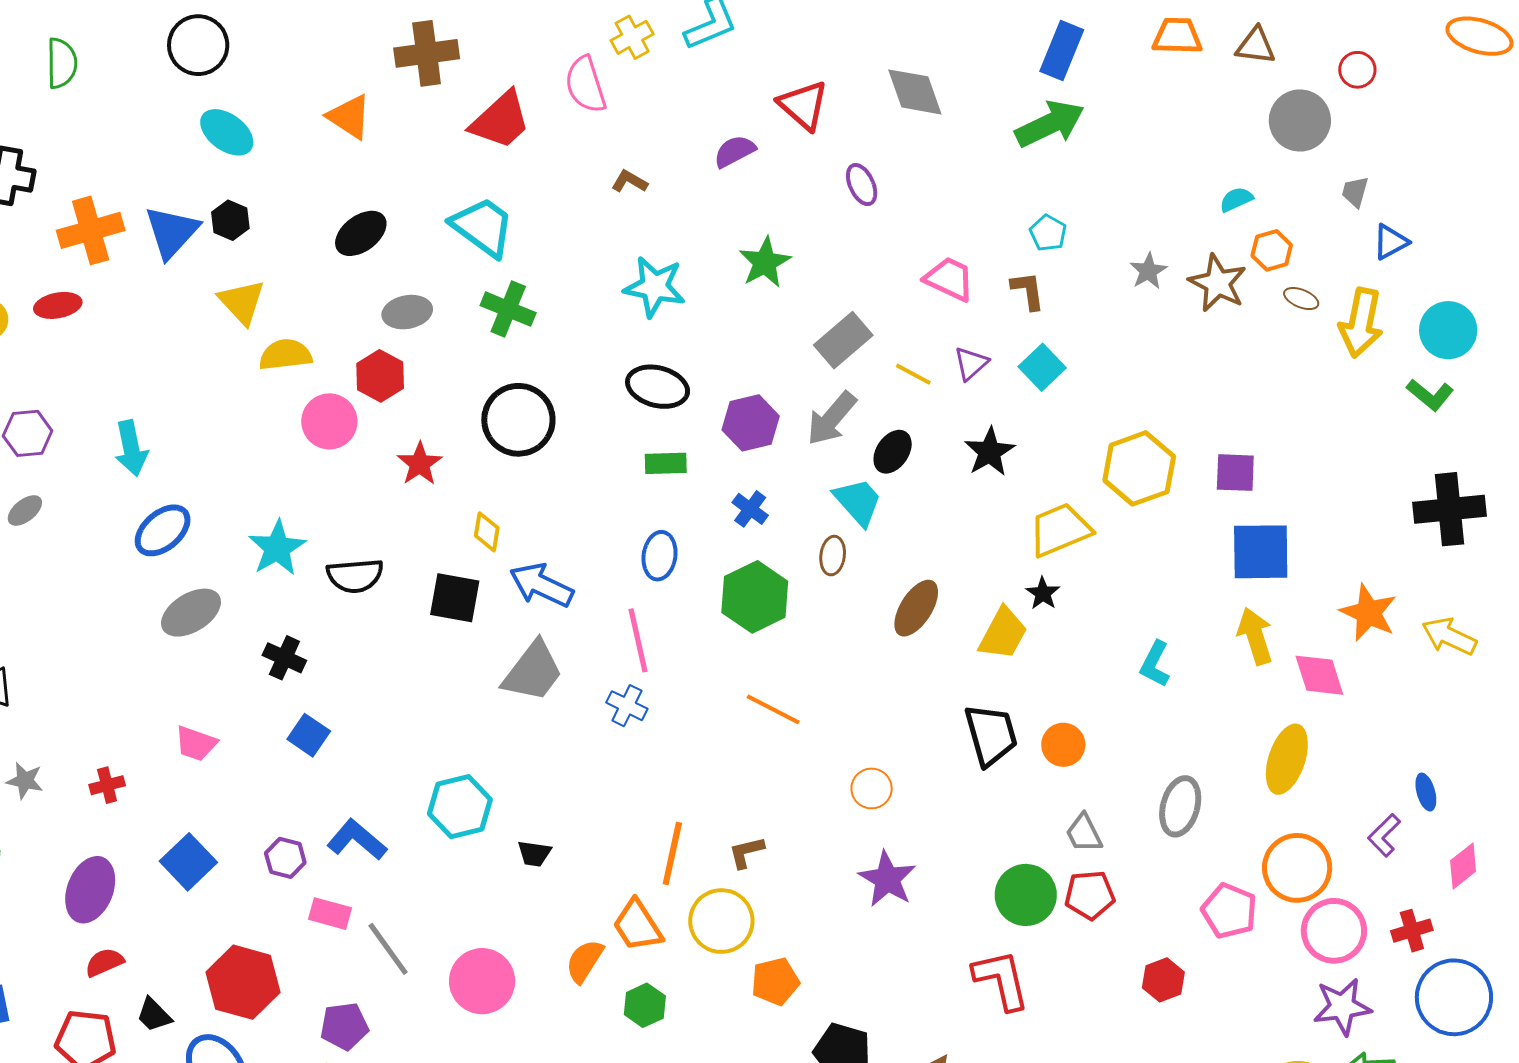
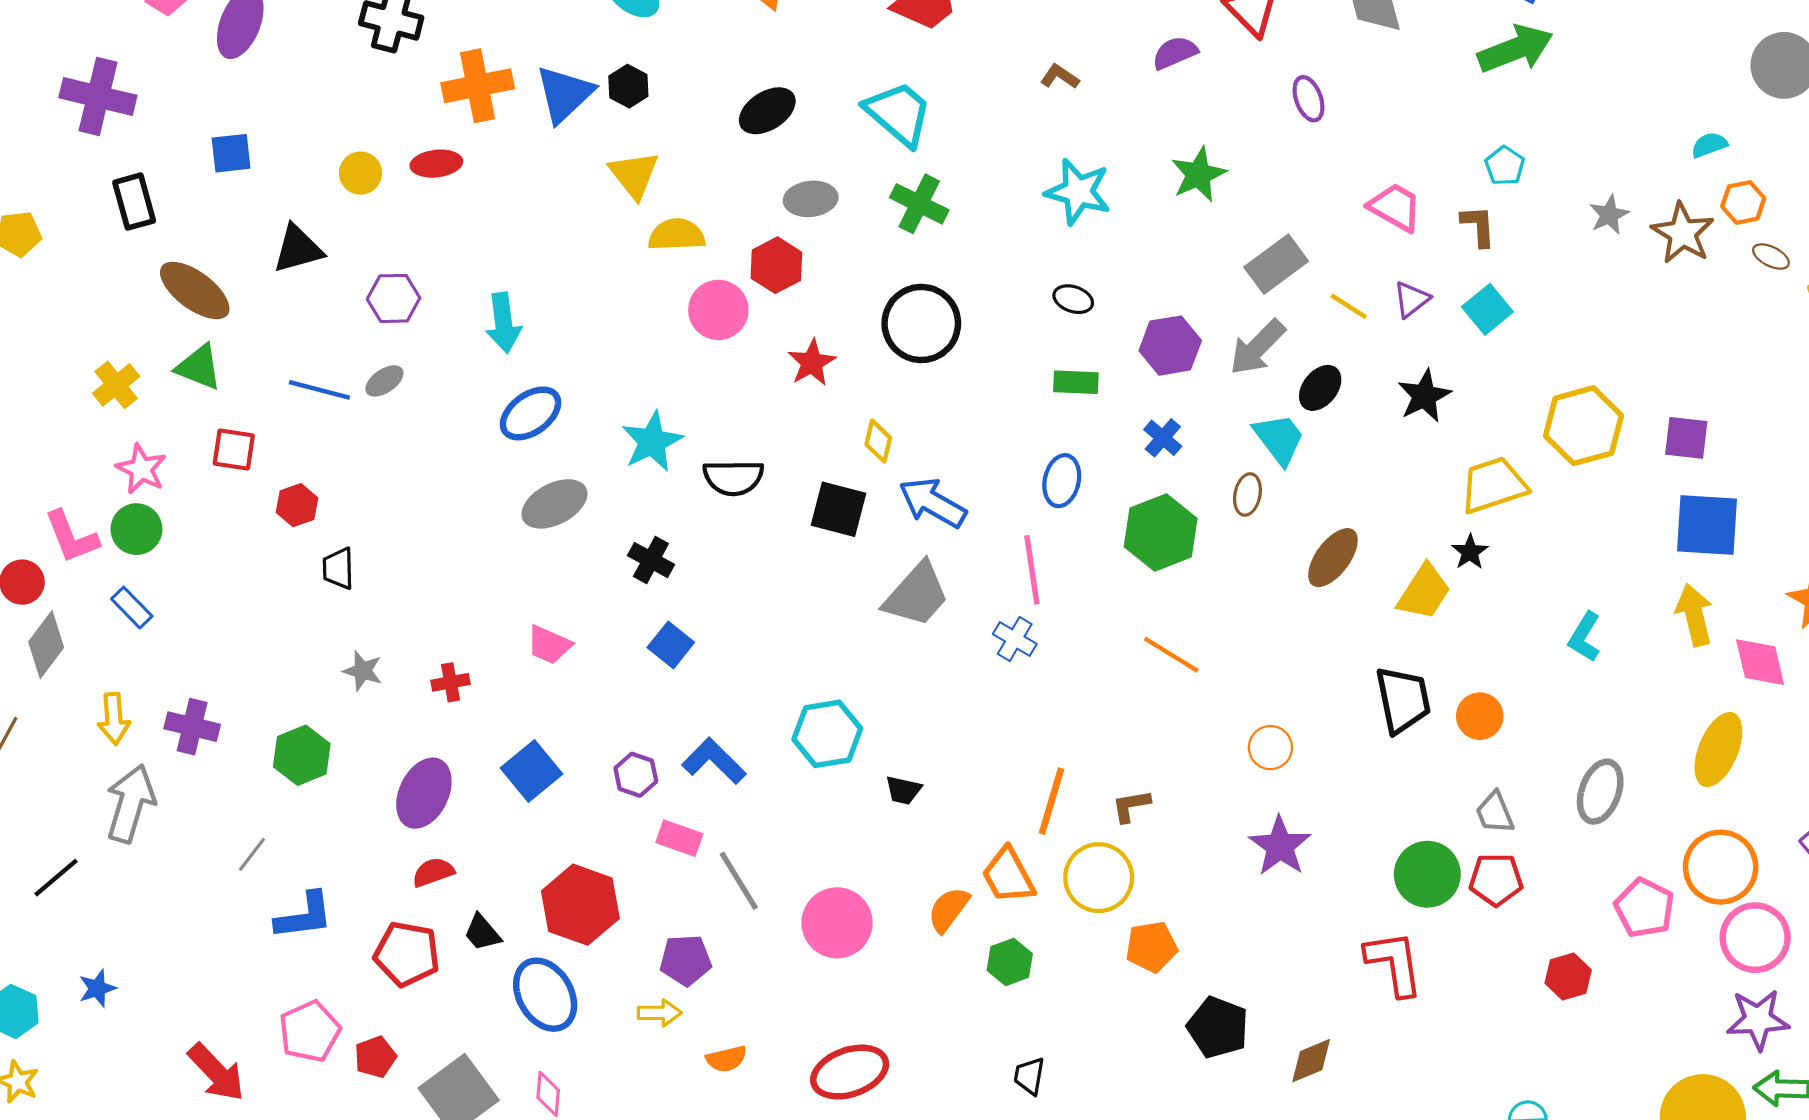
black ellipse: (658, 387) -> (1073, 299), size x0.6

